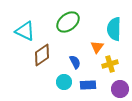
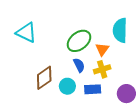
green ellipse: (68, 22) -> (79, 41), moved
brown diamond: (42, 55) -> (44, 78), moved
yellow cross: (110, 64) -> (102, 69), moved

